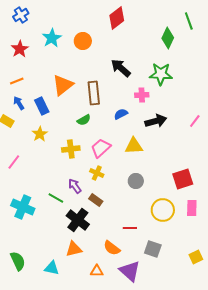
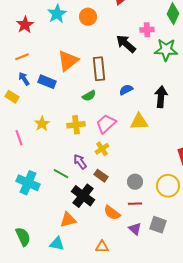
pink cross: (142, 95) -> (147, 30), moved
blue rectangle: (42, 106) -> (47, 82), turned -42
black arrow: (156, 121) -> (161, 97), turned -70
yellow star: (40, 134) -> (42, 124), moved
pink line: (14, 162) -> (19, 138), turned -56
yellow cross: (97, 173) -> (102, 149), turned 32
gray circle: (136, 181) -> (135, 182), moved
orange semicircle: (112, 248) -> (112, 213), moved
orange triangle: (74, 249) -> (68, 220), moved
purple triangle: (130, 271) -> (135, 229), moved, size x0.6

